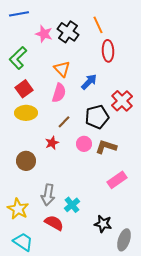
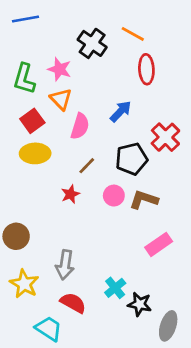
orange line: (98, 25) -> (133, 34), turned -36
pink star: (44, 34) -> (60, 69), moved
green L-shape: (18, 58) -> (24, 79), turned -30
orange triangle: (62, 69) -> (61, 99), moved
brown circle: (26, 161) -> (16, 236), moved
cyan cross: (72, 205) -> (115, 288), moved
cyan trapezoid: (23, 242) -> (49, 329), moved

